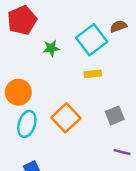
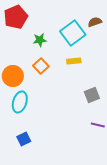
orange square: (66, 118) -> (41, 66), moved, size x0.7

